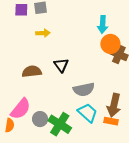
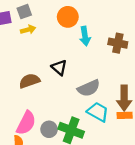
cyan arrow: (103, 24) -> (85, 36), moved
yellow arrow: (43, 33) -> (28, 30), moved
orange circle: (110, 44) -> (68, 17), moved

